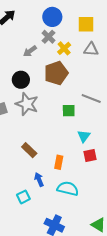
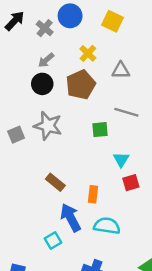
yellow square: (86, 24) -> (112, 21), turned 30
gray cross: (49, 37) -> (45, 28), moved
gray triangle: (91, 49) -> (121, 70), moved
black circle: (21, 80) -> (42, 84), moved
blue arrow: (39, 180) -> (71, 218), size x1.6

